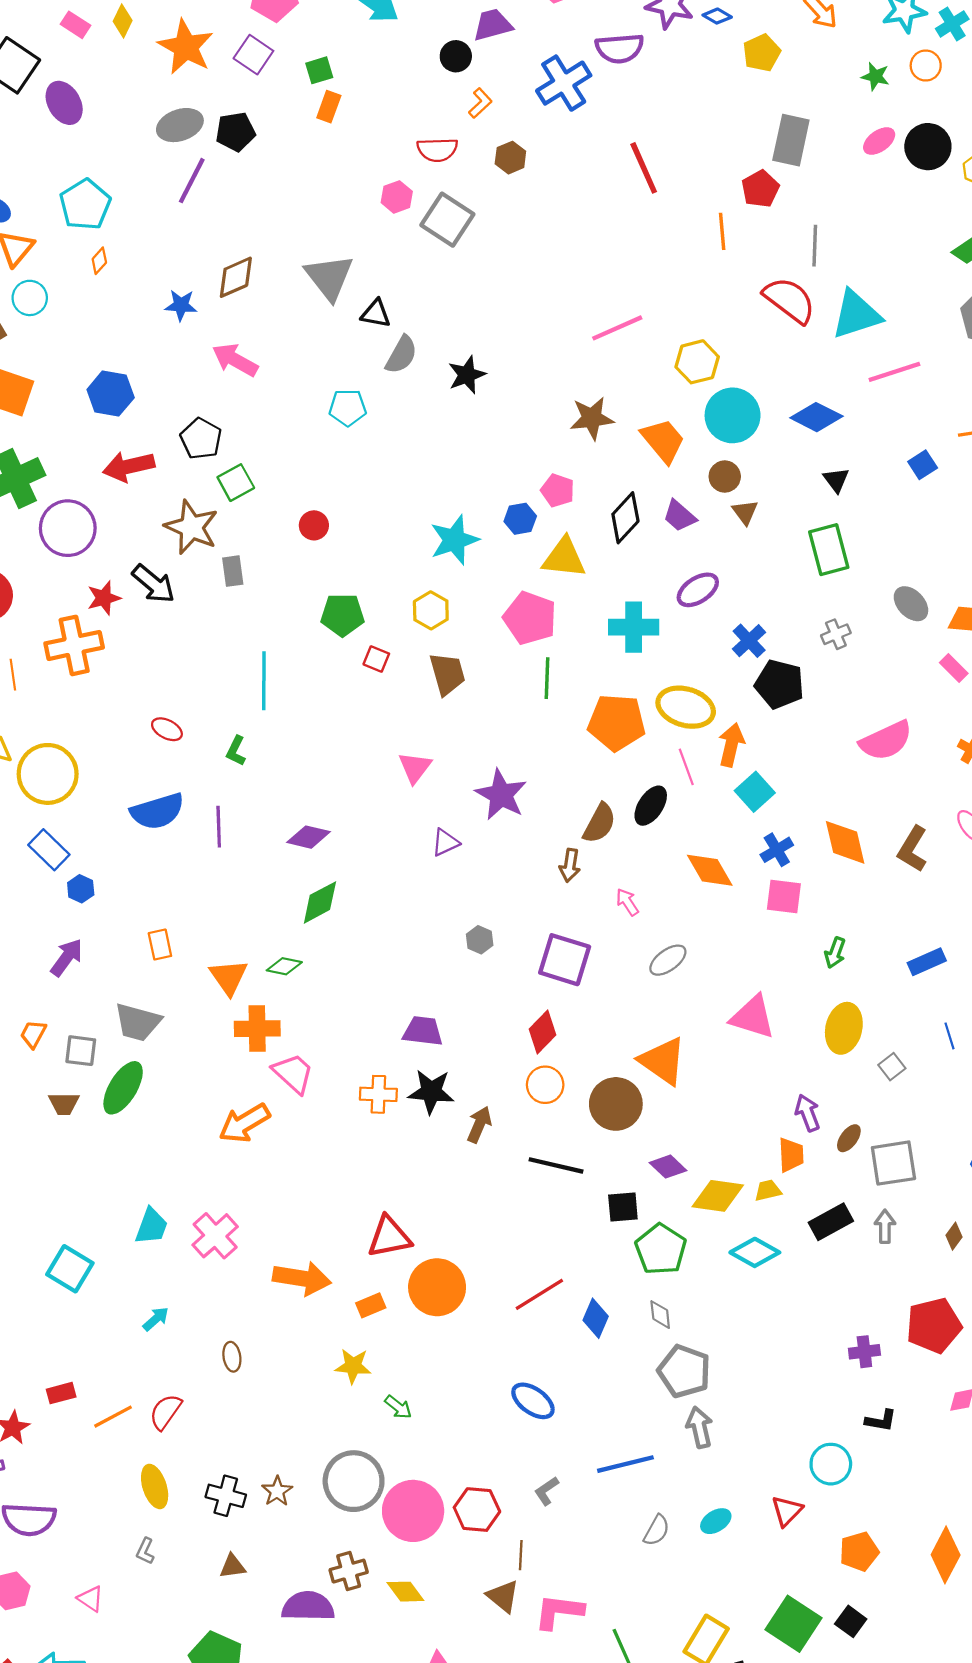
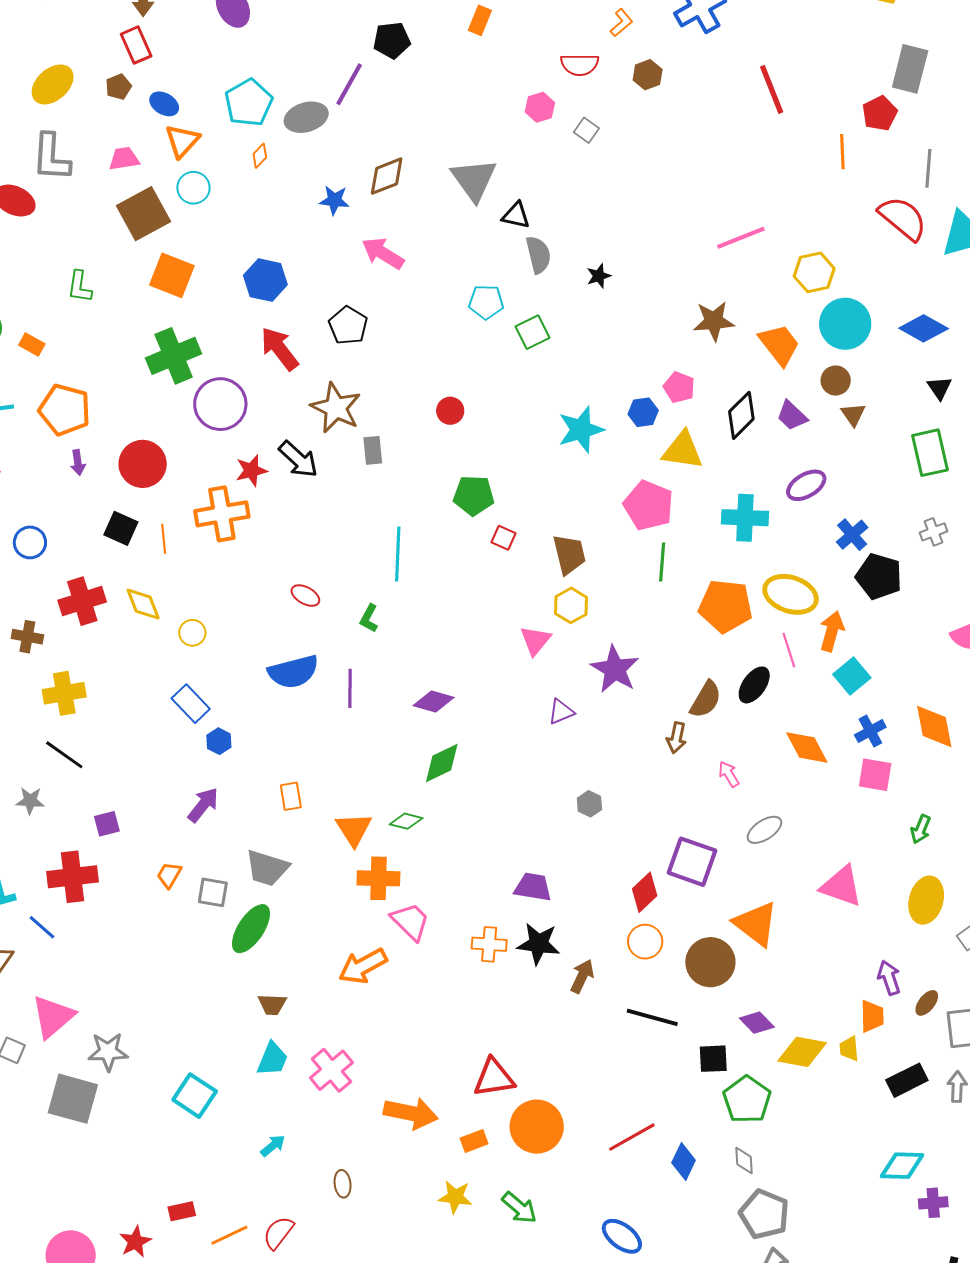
gray ellipse: (180, 125) -> (306, 117), moved
gray square: (447, 220) -> (586, 130), size x0.5
gray semicircle: (401, 355) -> (538, 255), turned -45
black star: (467, 375) -> (599, 276), size x0.7
red arrow: (129, 466) -> (280, 349), turned 63
green square: (236, 483) -> (533, 332), moved
yellow hexagon: (431, 610) -> (571, 605), moved
yellow circle: (48, 774) -> (192, 633), size x0.5
purple square: (565, 960) -> (692, 862), moved
brown trapezoid: (64, 1104) -> (272, 1005), moved
yellow trapezoid: (768, 1190) -> (849, 1049), turned -84
cyan diamond: (755, 1252) -> (902, 1166), moved, turned -30
green arrow: (398, 1407) -> (519, 1208), moved, size x1.4

